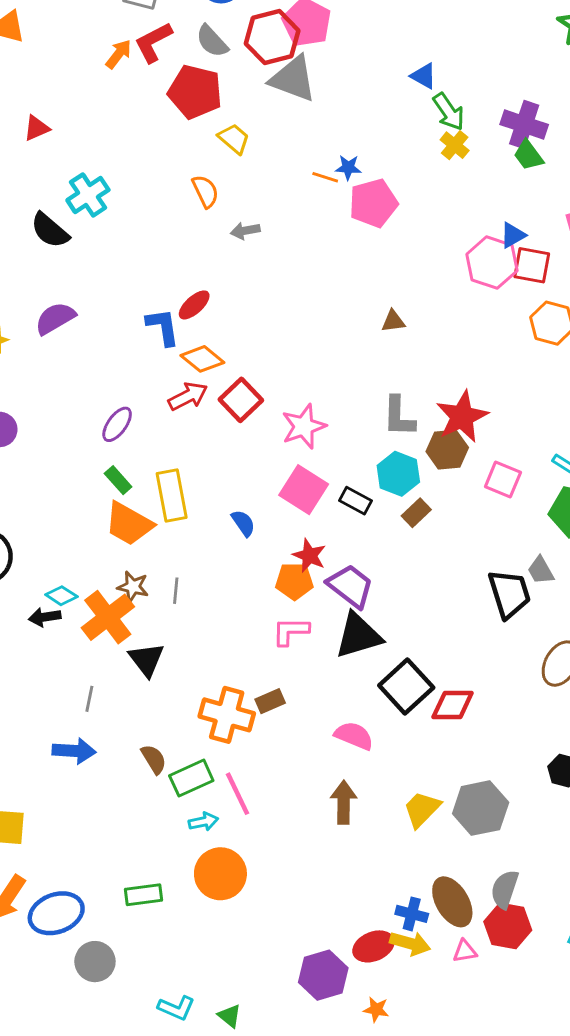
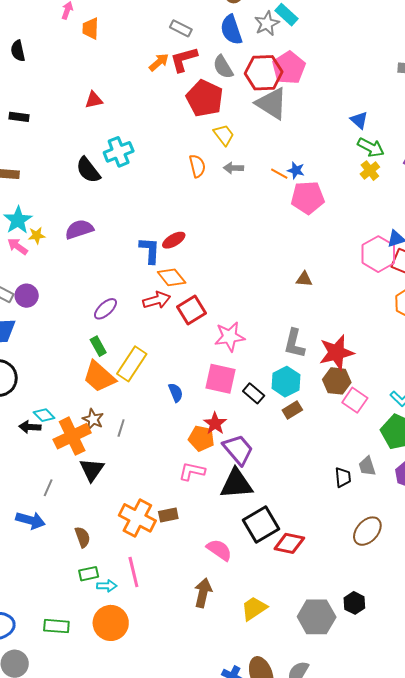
green arrow: (449, 112) -> (371, 147), turned -40
gray arrow: (245, 231) -> (233, 168), moved
brown hexagon: (447, 450) -> (337, 381), moved
pink square: (304, 490) -> (221, 379), turned -32
yellow rectangle: (172, 495) -> (132, 364), turned 32
black trapezoid: (509, 594) -> (343, 477), size x0.6
green rectangle: (191, 778) -> (89, 574), moved, size x0.7
gray hexagon: (481, 808) -> (317, 617), moved

